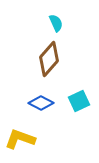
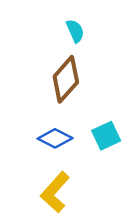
yellow L-shape: (20, 139) -> (55, 192), moved, turned -68

